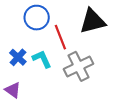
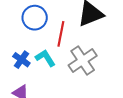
red line: (60, 37) -> (61, 34), turned 40

